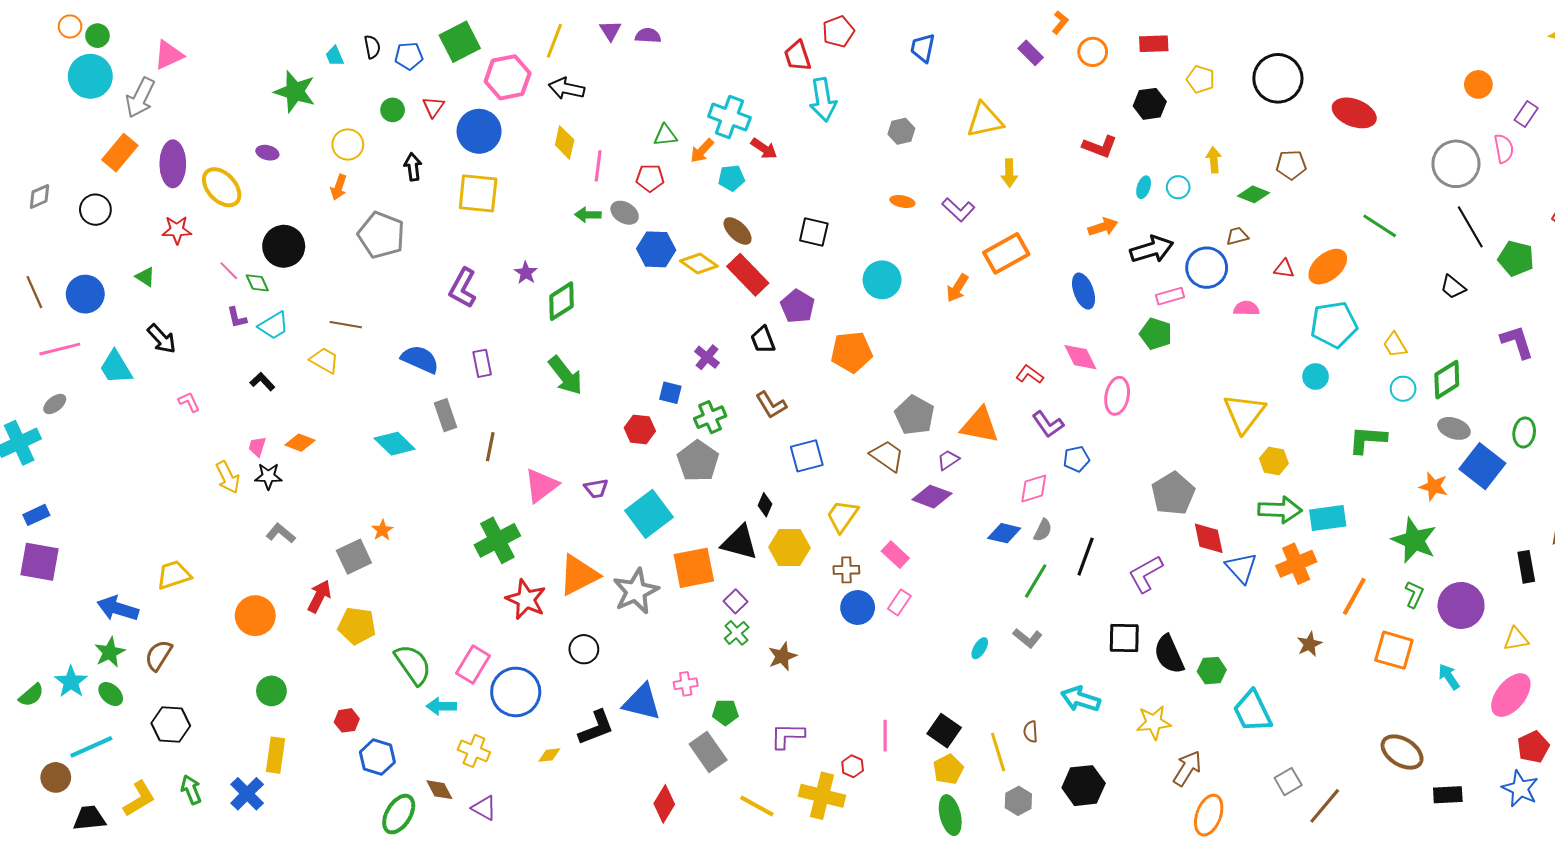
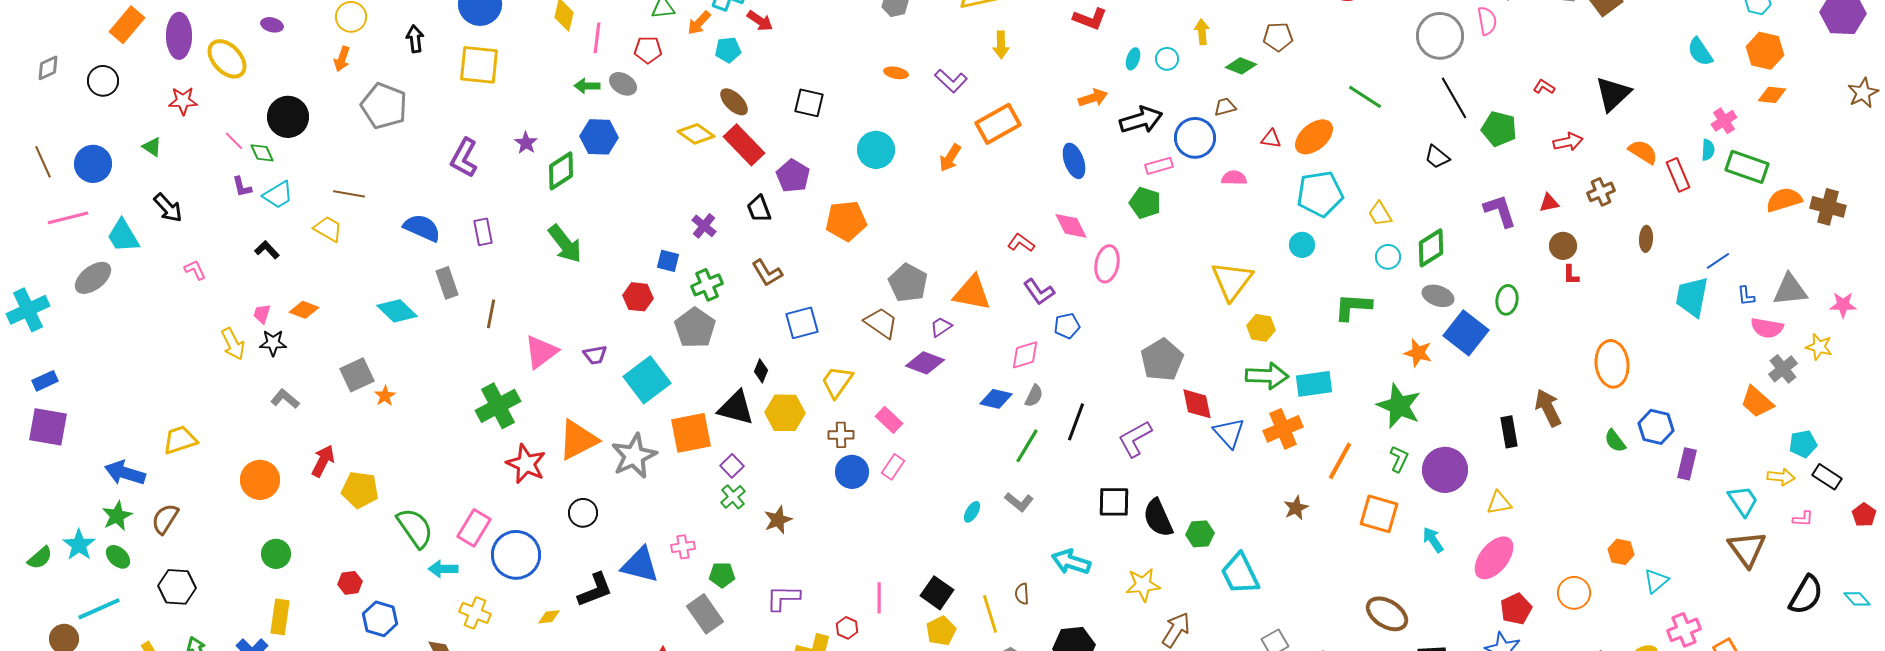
blue hexagon: (656, 249) -> (599, 137), moved
gray ellipse: (55, 404) -> (93, 278), moved, size x1.6
gray square: (354, 557) -> (357, 375), moved

